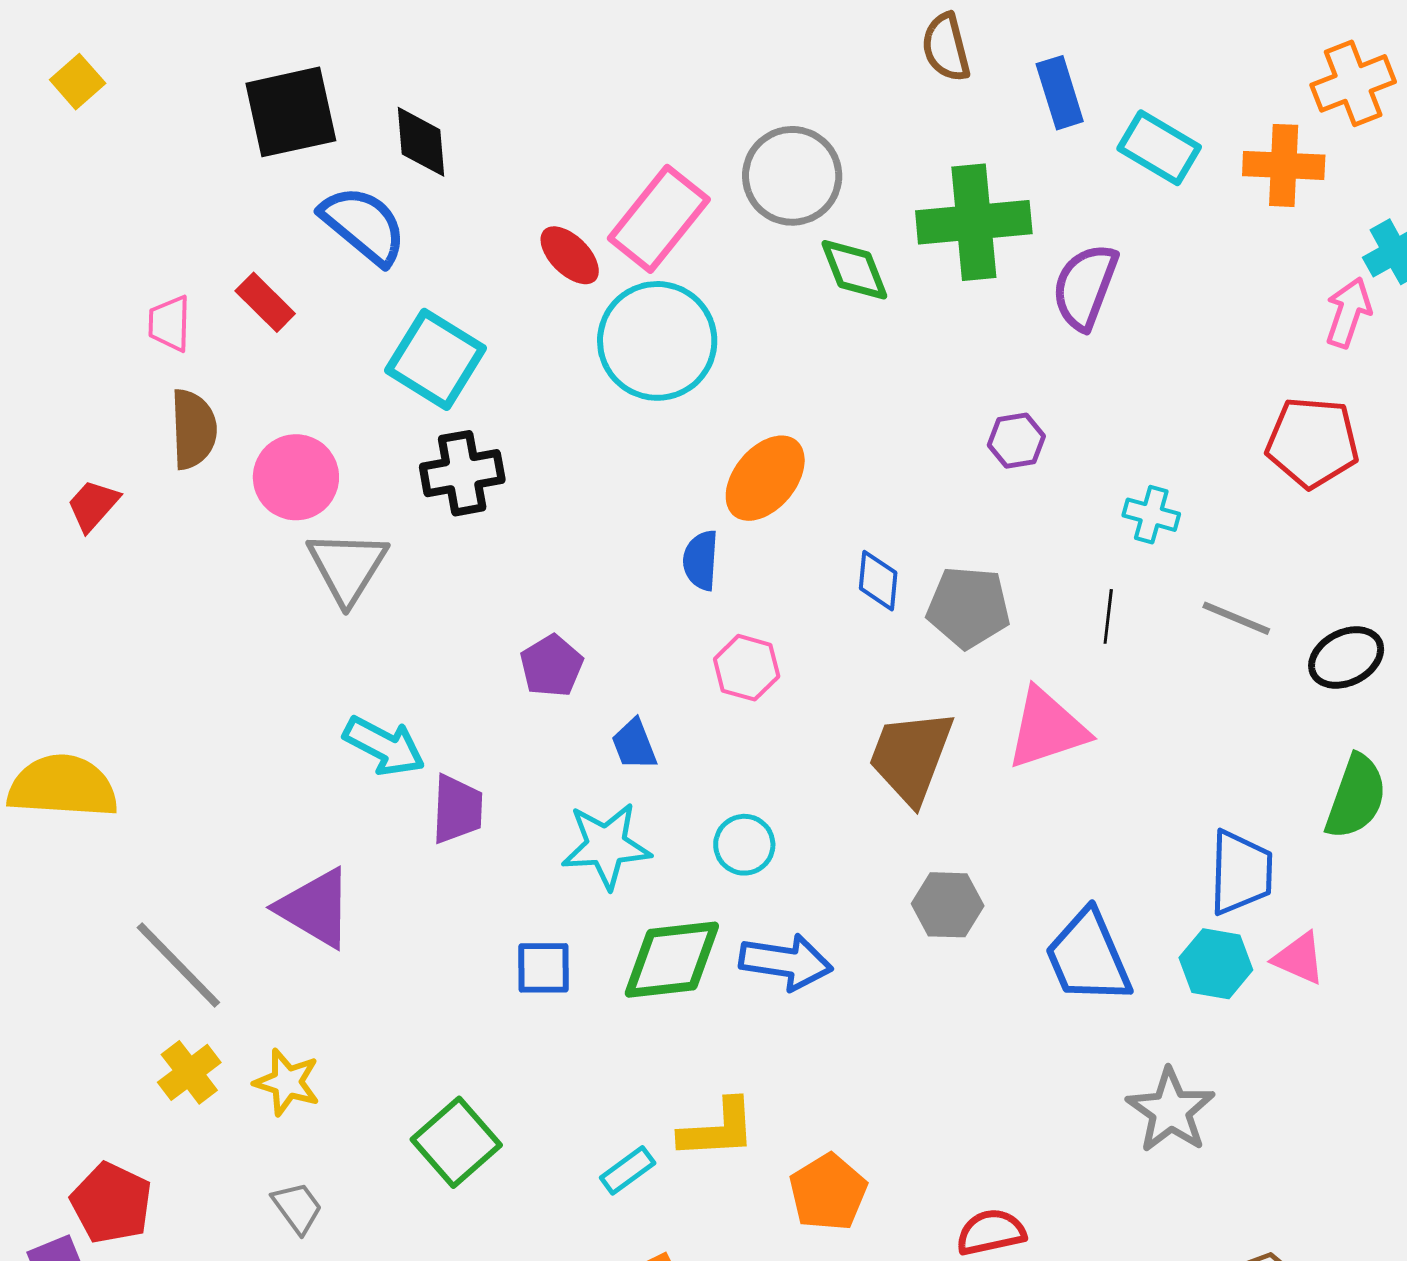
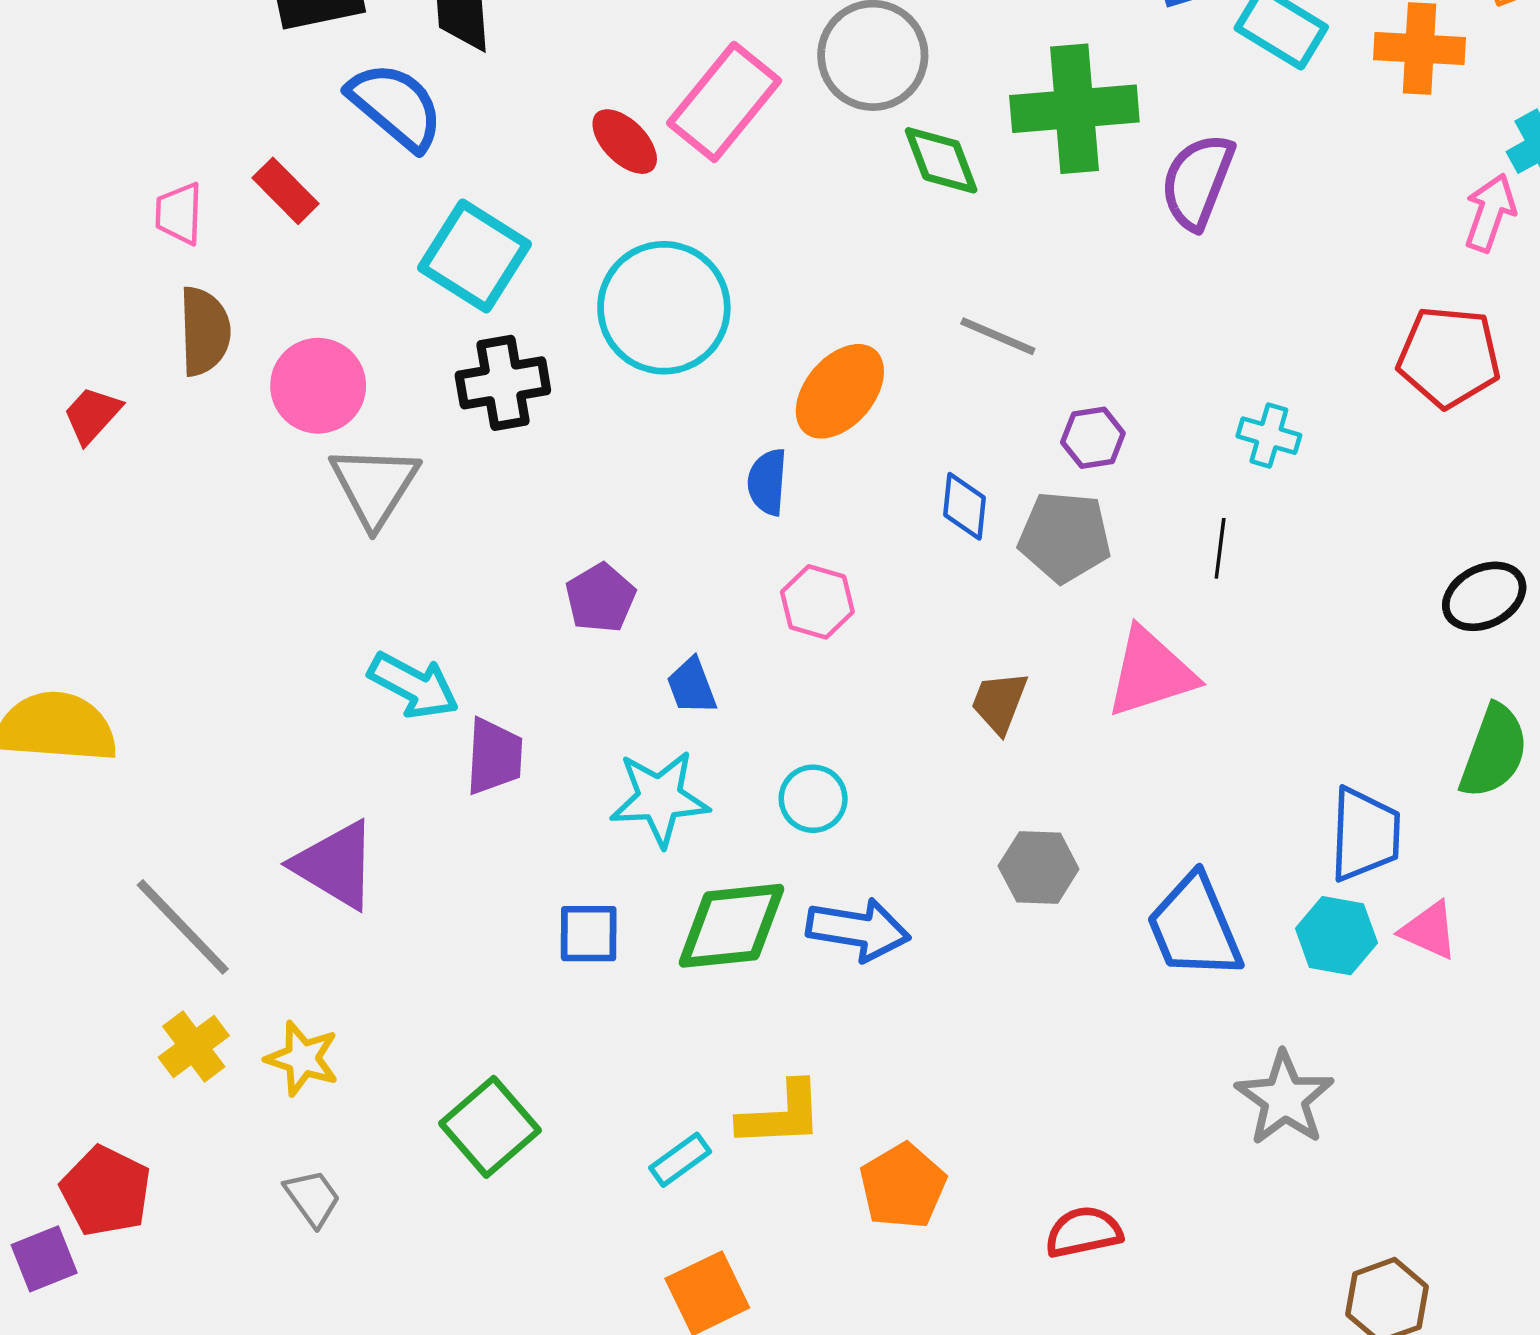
cyan circle: (657, 341) -> (664, 308), moved
purple hexagon: (1016, 441) -> (1093, 438), moved
gray line: (1236, 618) -> (998, 336), moved
brown trapezoid: (911, 757) -> (999, 702), size x0.6

